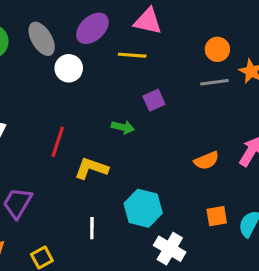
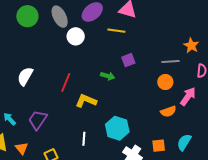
orange circle: (217, 49) -> (165, 82), moved
gray line: (214, 82) -> (171, 61), moved
orange semicircle: (206, 161) -> (168, 111), moved
orange square: (217, 216) -> (159, 146), moved

